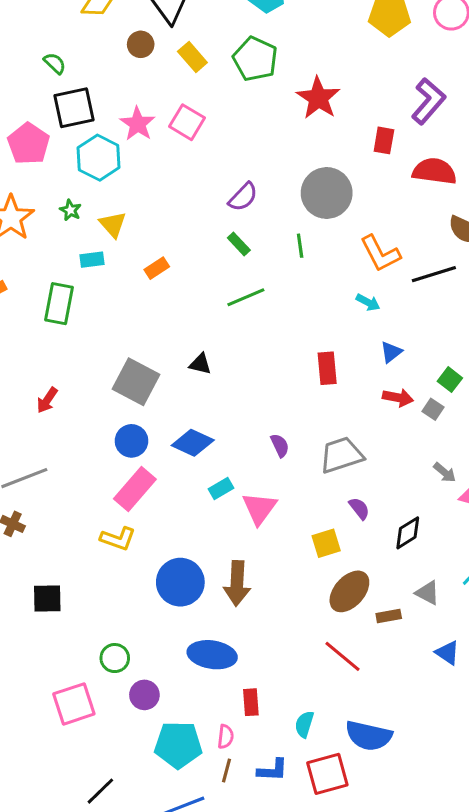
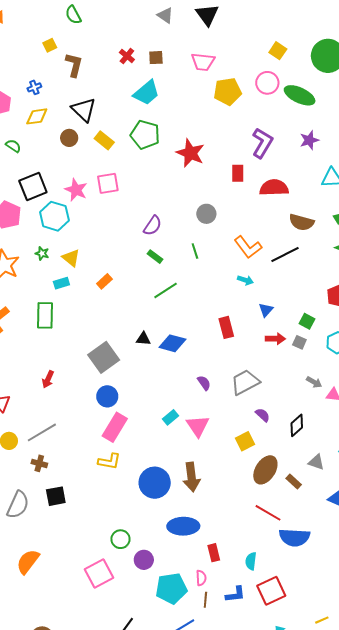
green semicircle: (55, 63) -> (13, 146), moved
pink square: (187, 122) -> (108, 183), turned -30
gray circle: (327, 193) -> (206, 214), size x0.6
gray square: (136, 382) -> (104, 357), turned 36
blue diamond: (193, 443) -> (172, 343), moved
black square: (47, 598) -> (56, 496), moved
brown rectangle: (389, 616) -> (294, 481), turned 63
blue semicircle: (369, 736) -> (294, 537), moved

